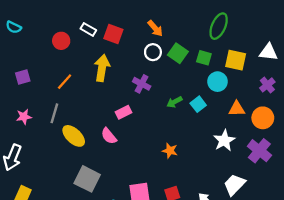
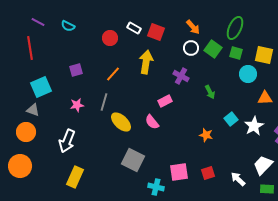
green ellipse: (219, 26) -> (235, 28), moved
green arrow: (174, 102) -> (210, 92), turned -88
cyan square: (198, 104) -> (231, 119), moved

